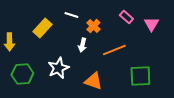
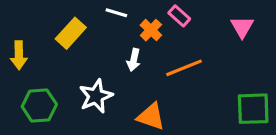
pink rectangle: (126, 17) -> (179, 16), moved
green square: (140, 76) -> (253, 109), moved

